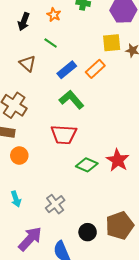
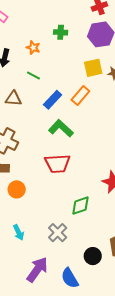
brown triangle: (28, 64) -> (14, 98), turned -30
green diamond: (87, 165) -> (80, 206), moved, turned -35

